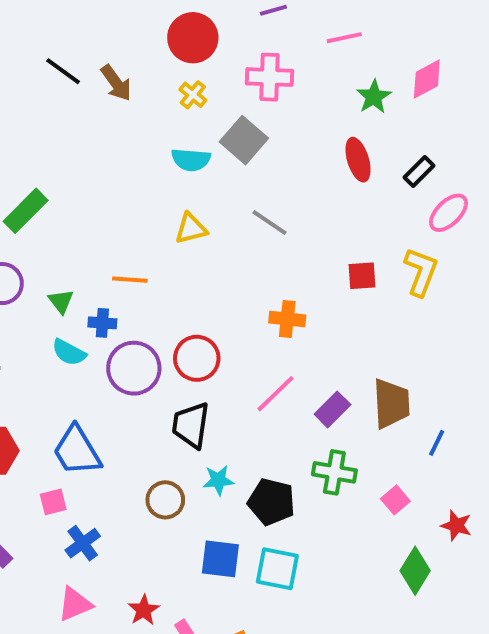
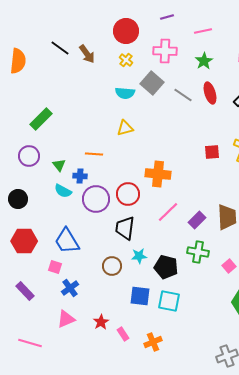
green star: (374, 97) -> (204, 61), moved
gray line: (270, 223) -> (183, 95), moved
orange cross: (287, 319) -> (158, 174), moved, size x1.4
pink square: (53, 502) -> (55, 267), turned 32

